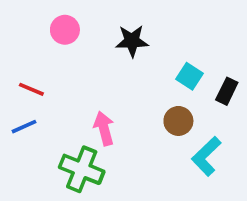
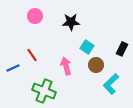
cyan square: (190, 76) -> (87, 47), moved
red line: (31, 89) -> (32, 55), moved, turned 32
pink arrow: (104, 128) -> (66, 66), moved

